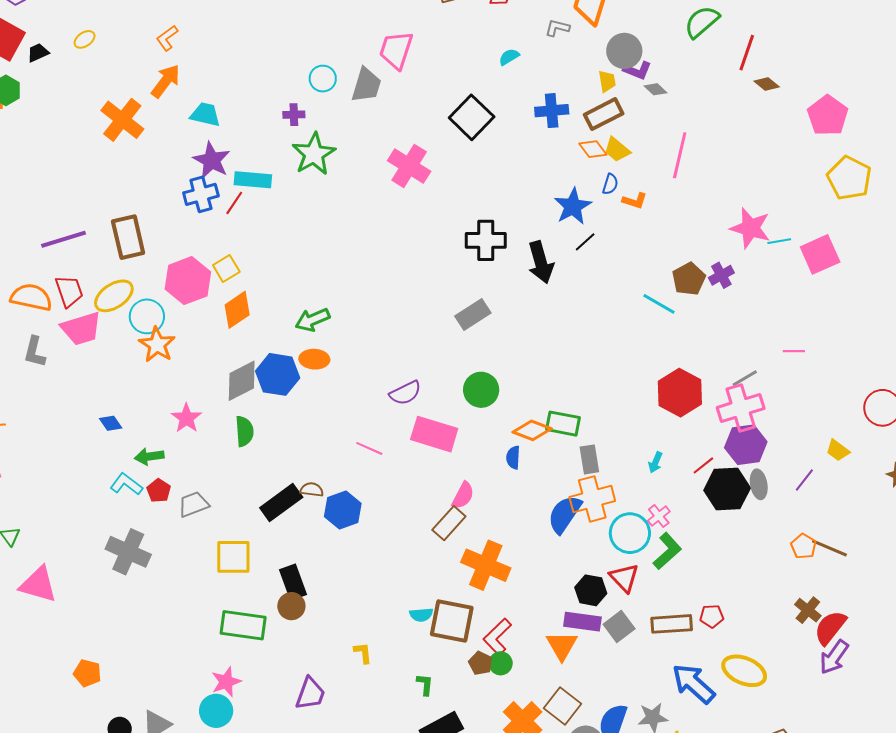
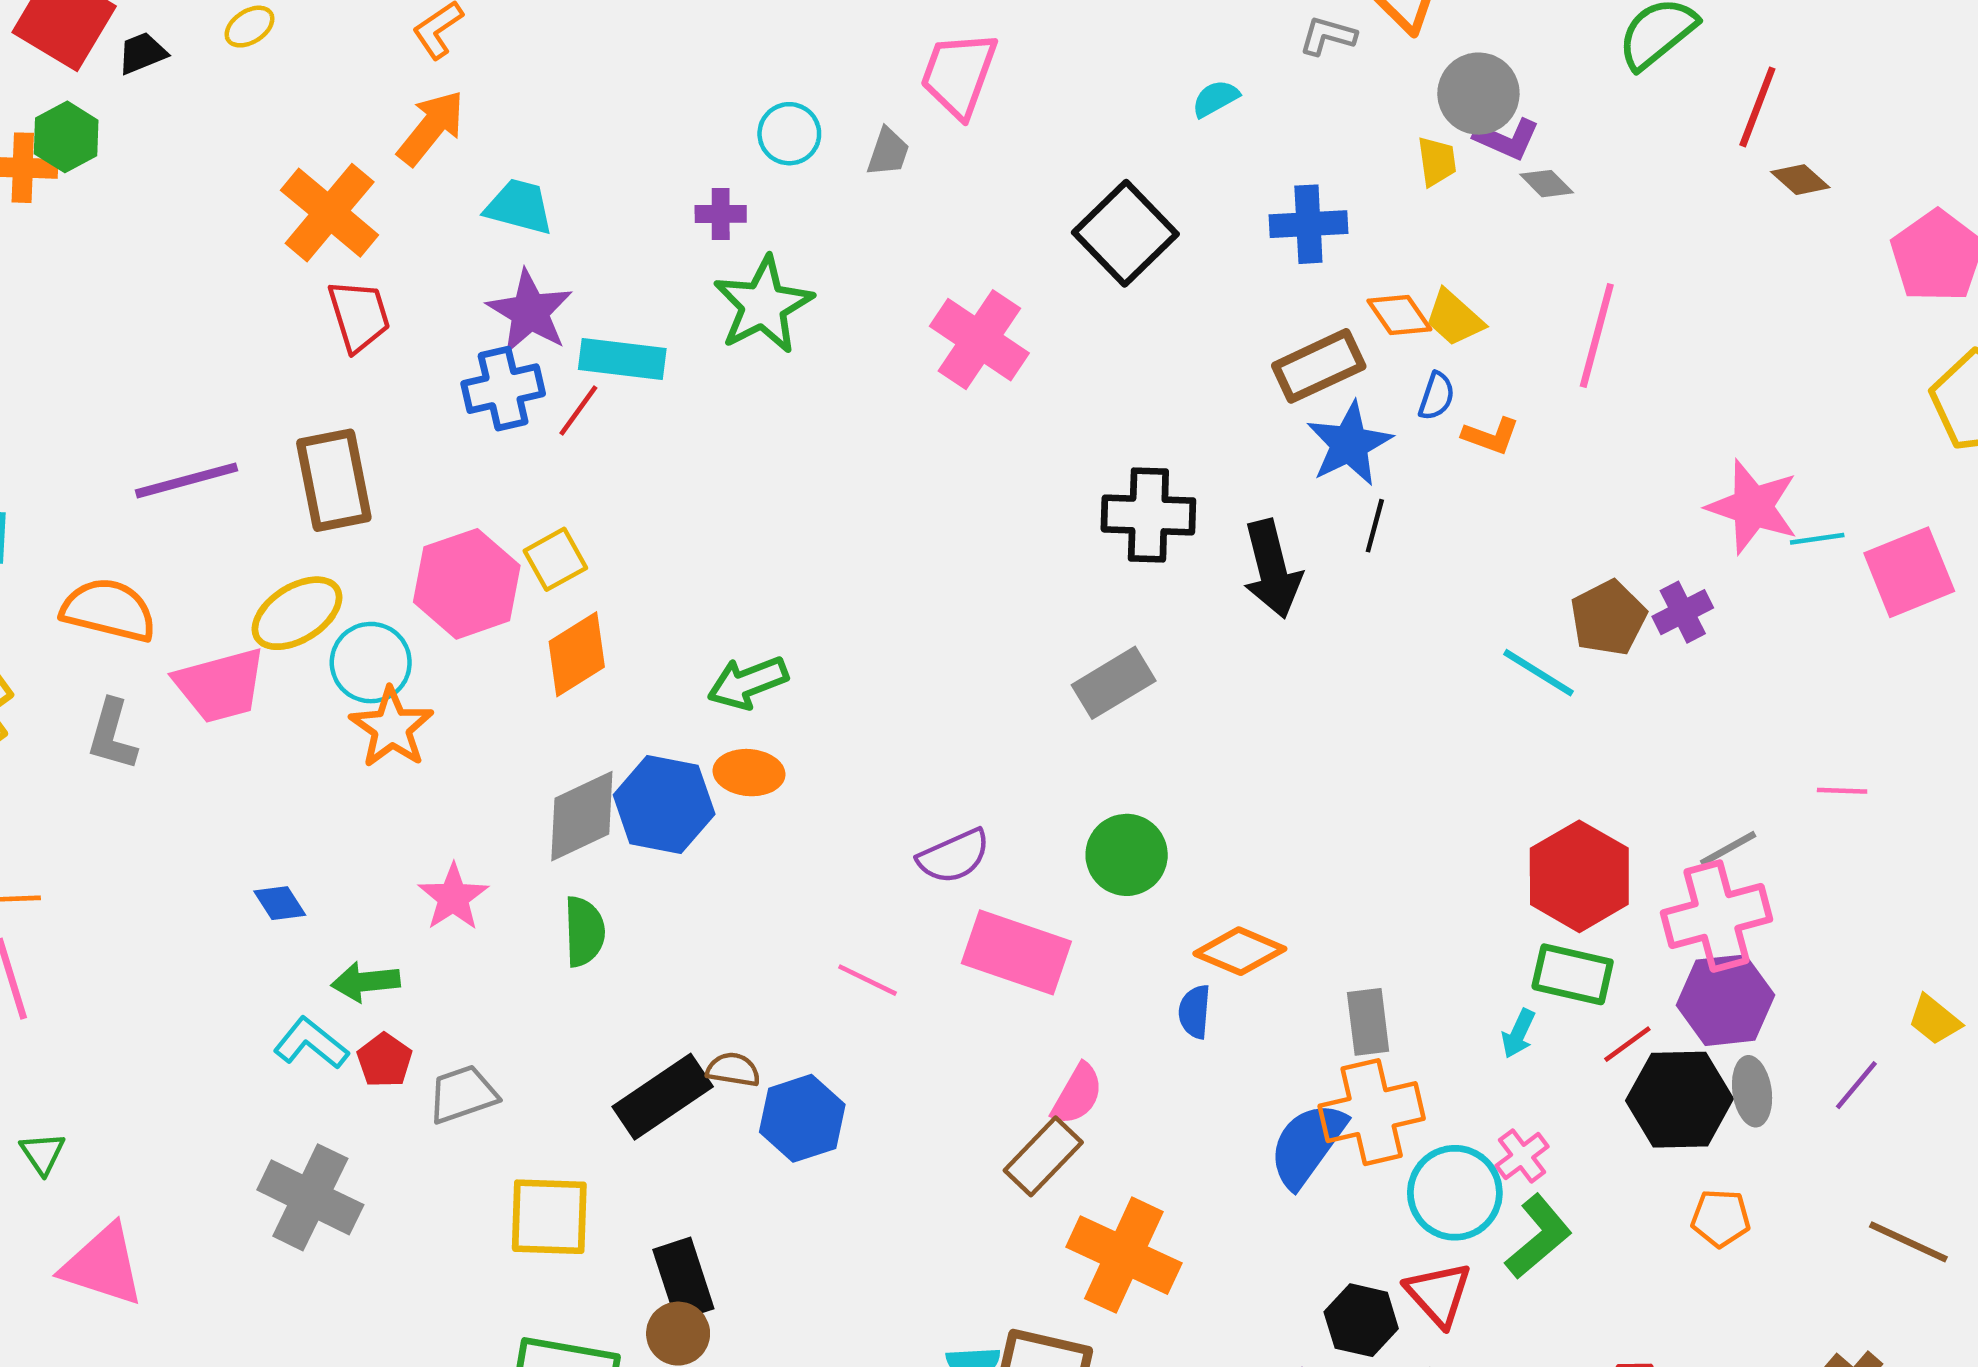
gray trapezoid: (366, 85) -> (888, 152), size x0.6
brown rectangle: (604, 114) -> (1319, 366), moved
black line: (585, 242) -> (1375, 526), turned -35
red trapezoid: (69, 291) -> (359, 316), moved
green rectangle: (563, 424) -> (1573, 974), moved
orange pentagon: (803, 546) -> (1721, 1218), moved, turned -30

